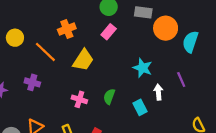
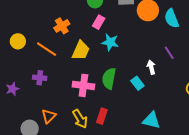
cyan semicircle: (190, 42) -> (172, 18), turned -30
cyan star: (143, 68) -> (110, 42), moved
green semicircle: (109, 97) -> (109, 78), size x1.5
pink cross: (79, 99) -> (83, 85), size x1.5

